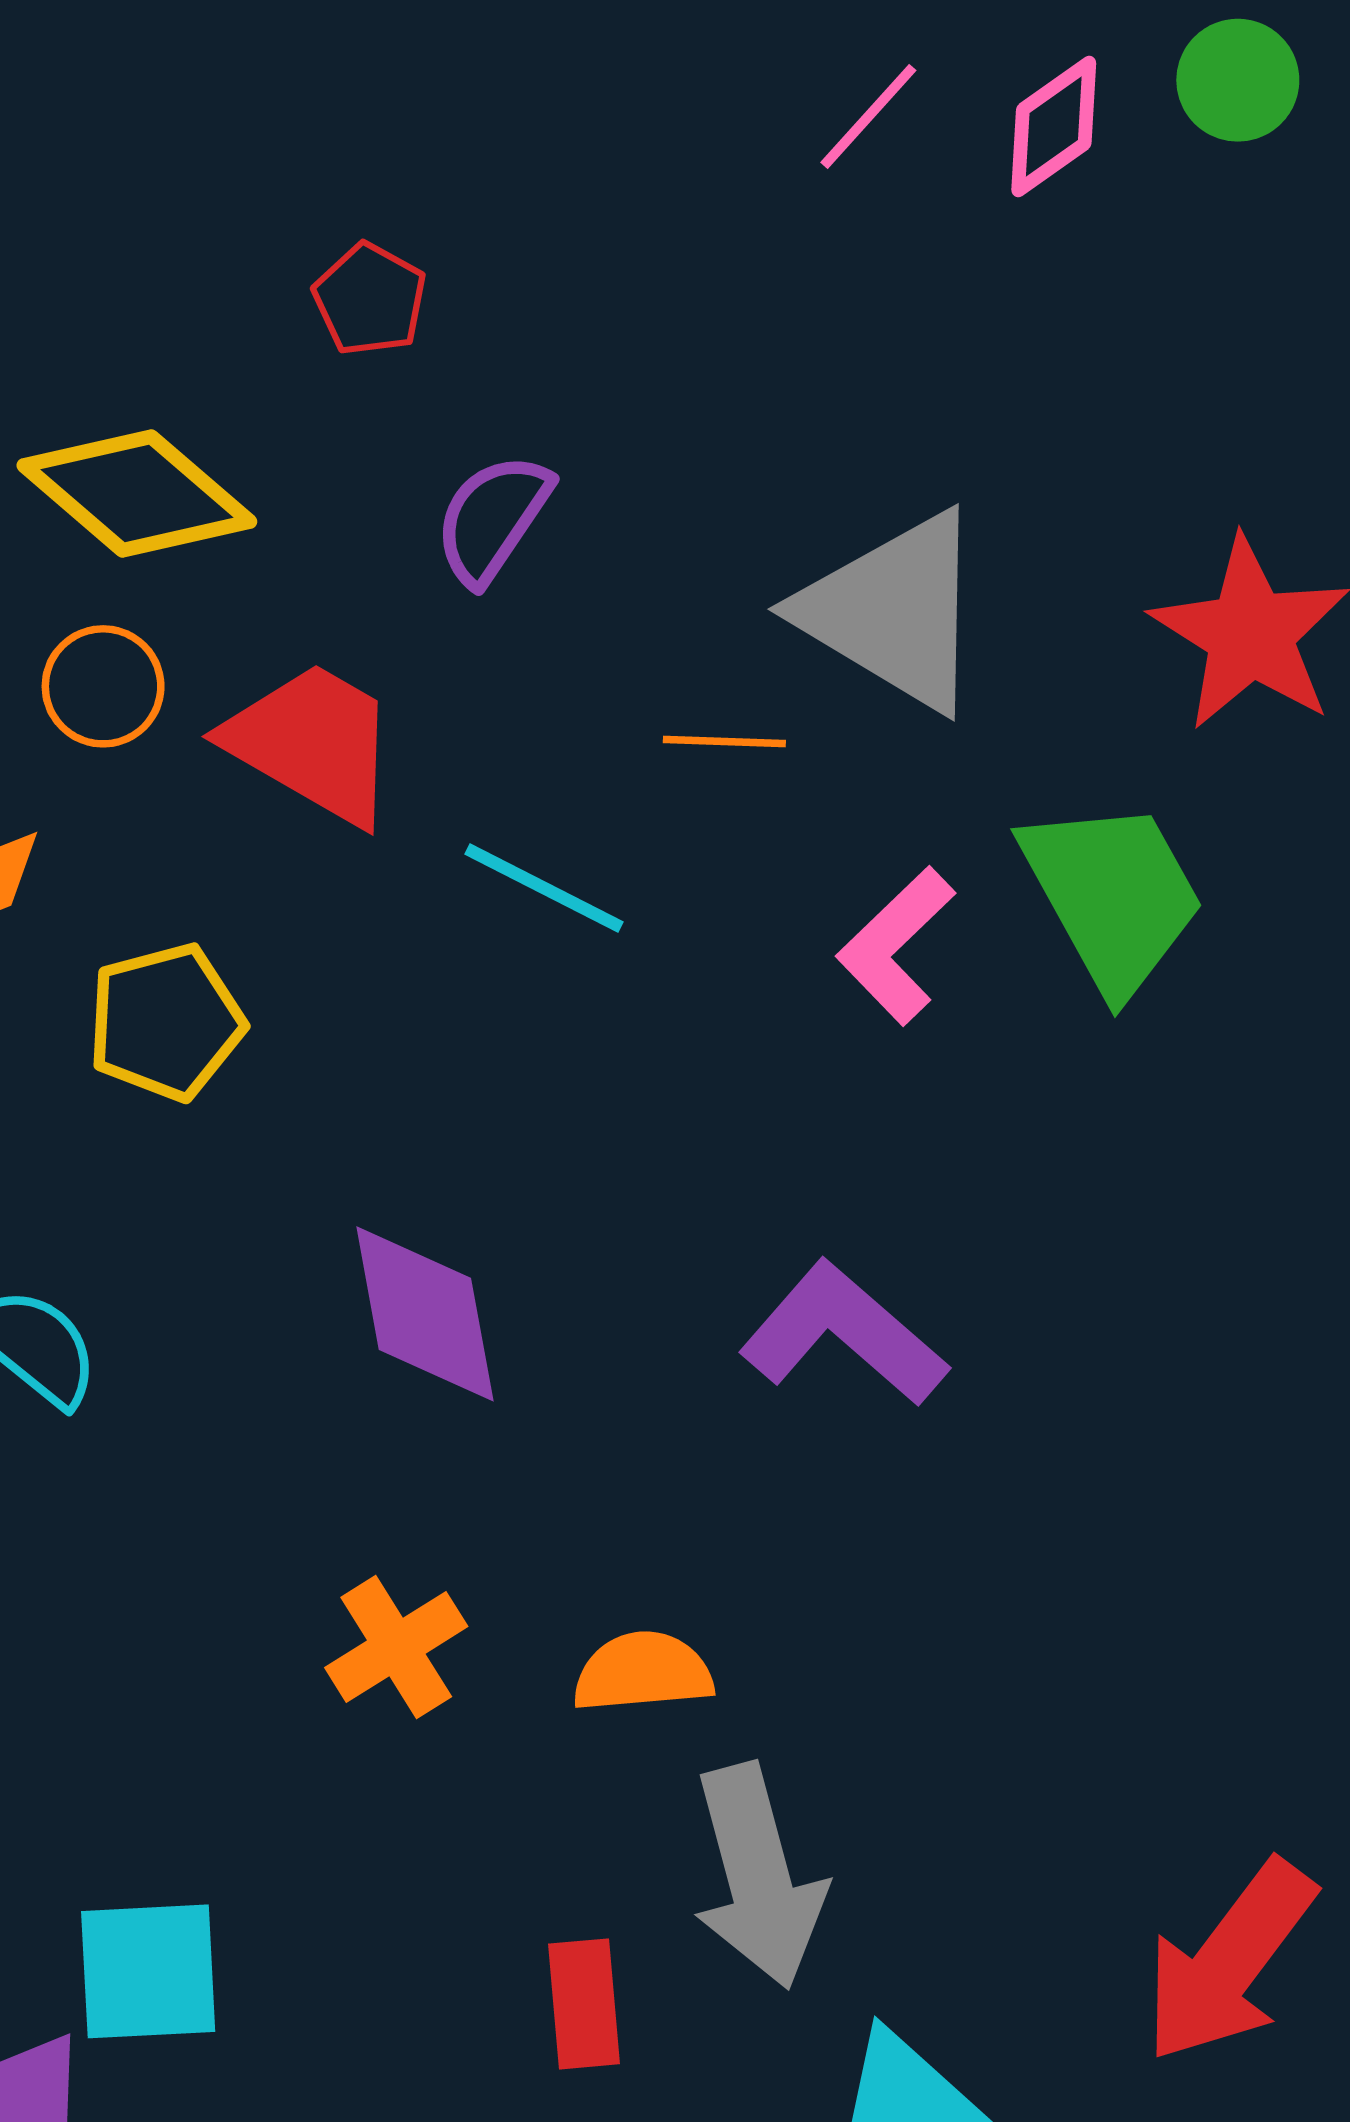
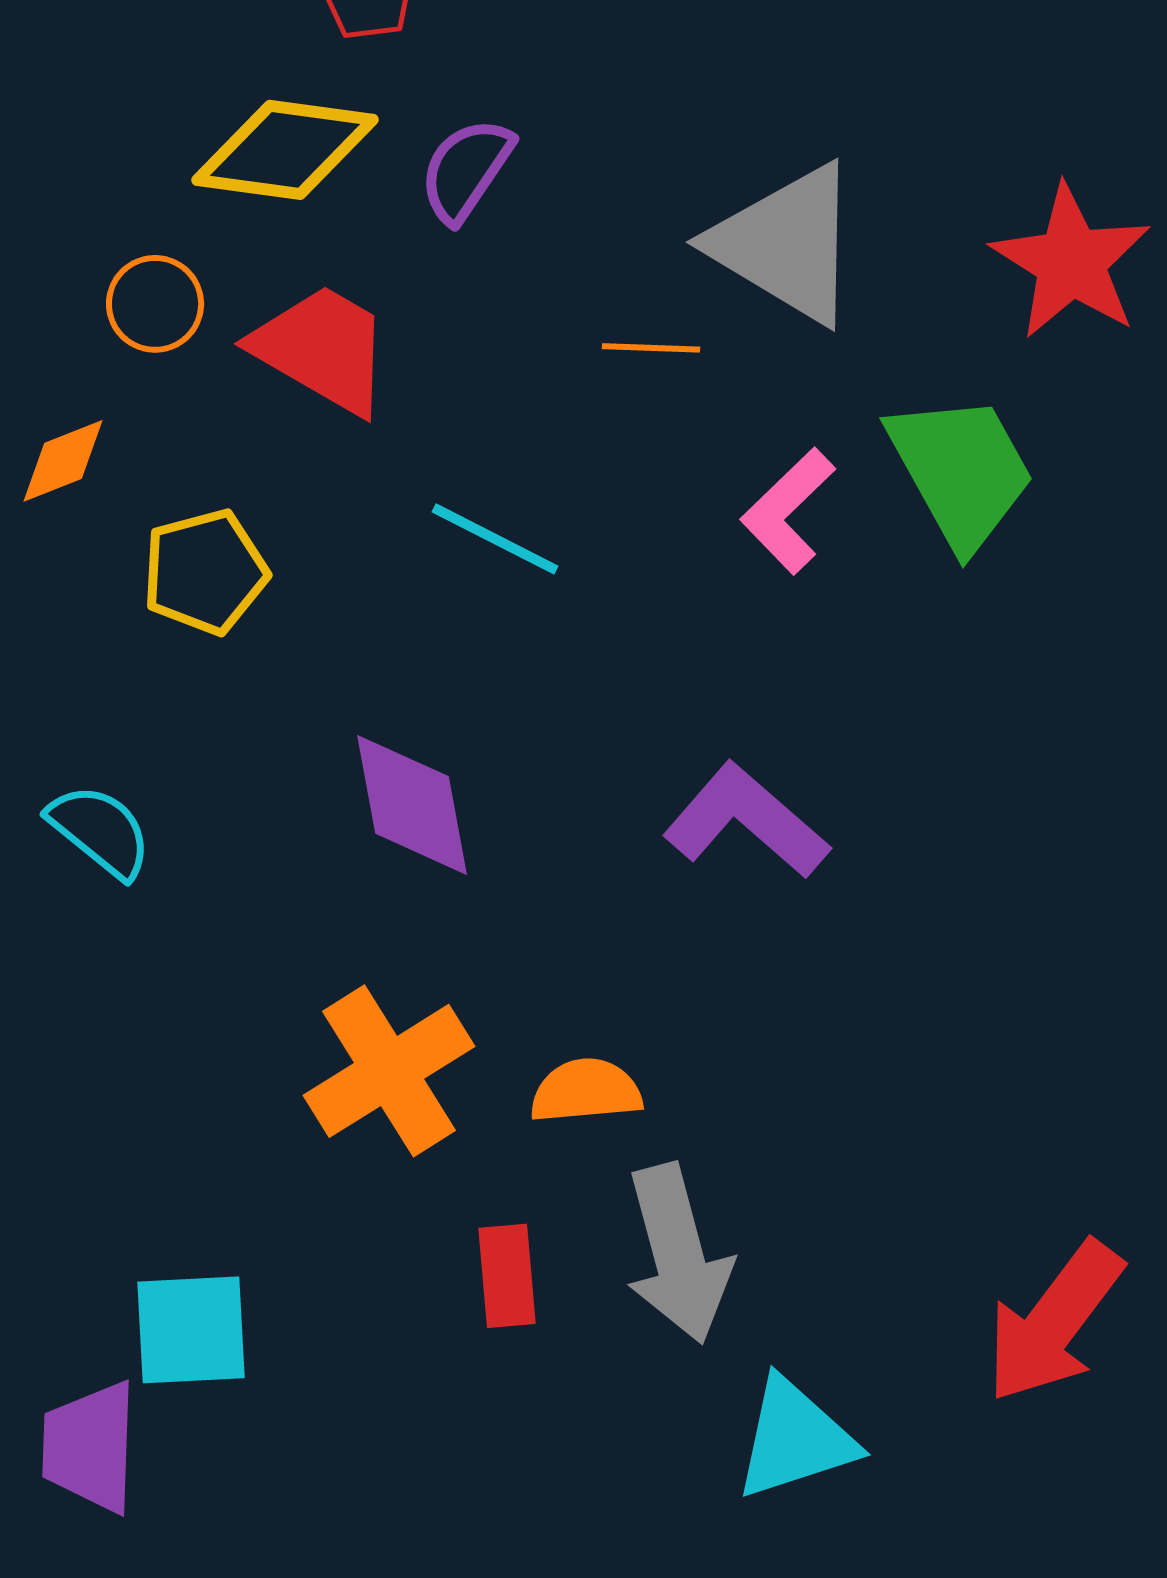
yellow diamond: (137, 493) -> (285, 150), moved, turned -33
cyan line: (544, 888) -> (495, 539), moved
orange cross: (396, 1647) -> (389, 1071), size x1.5
red rectangle: (584, 2004) -> (507, 1276), moved

